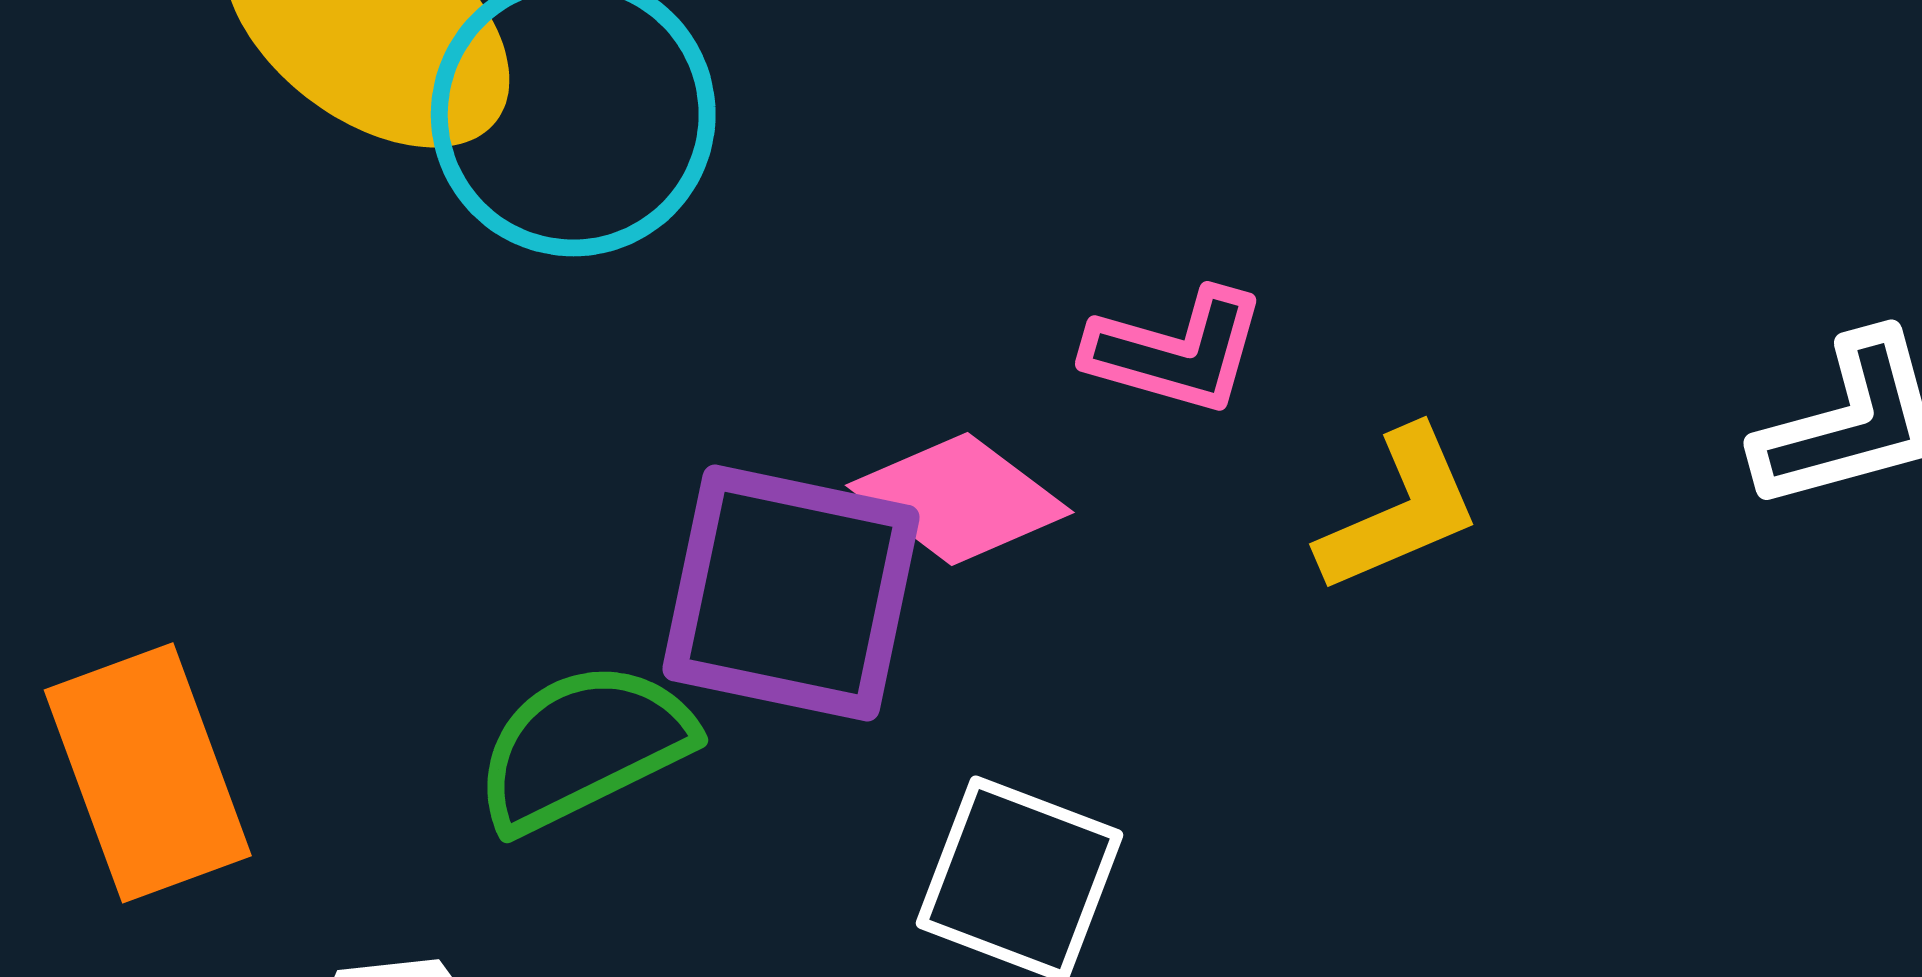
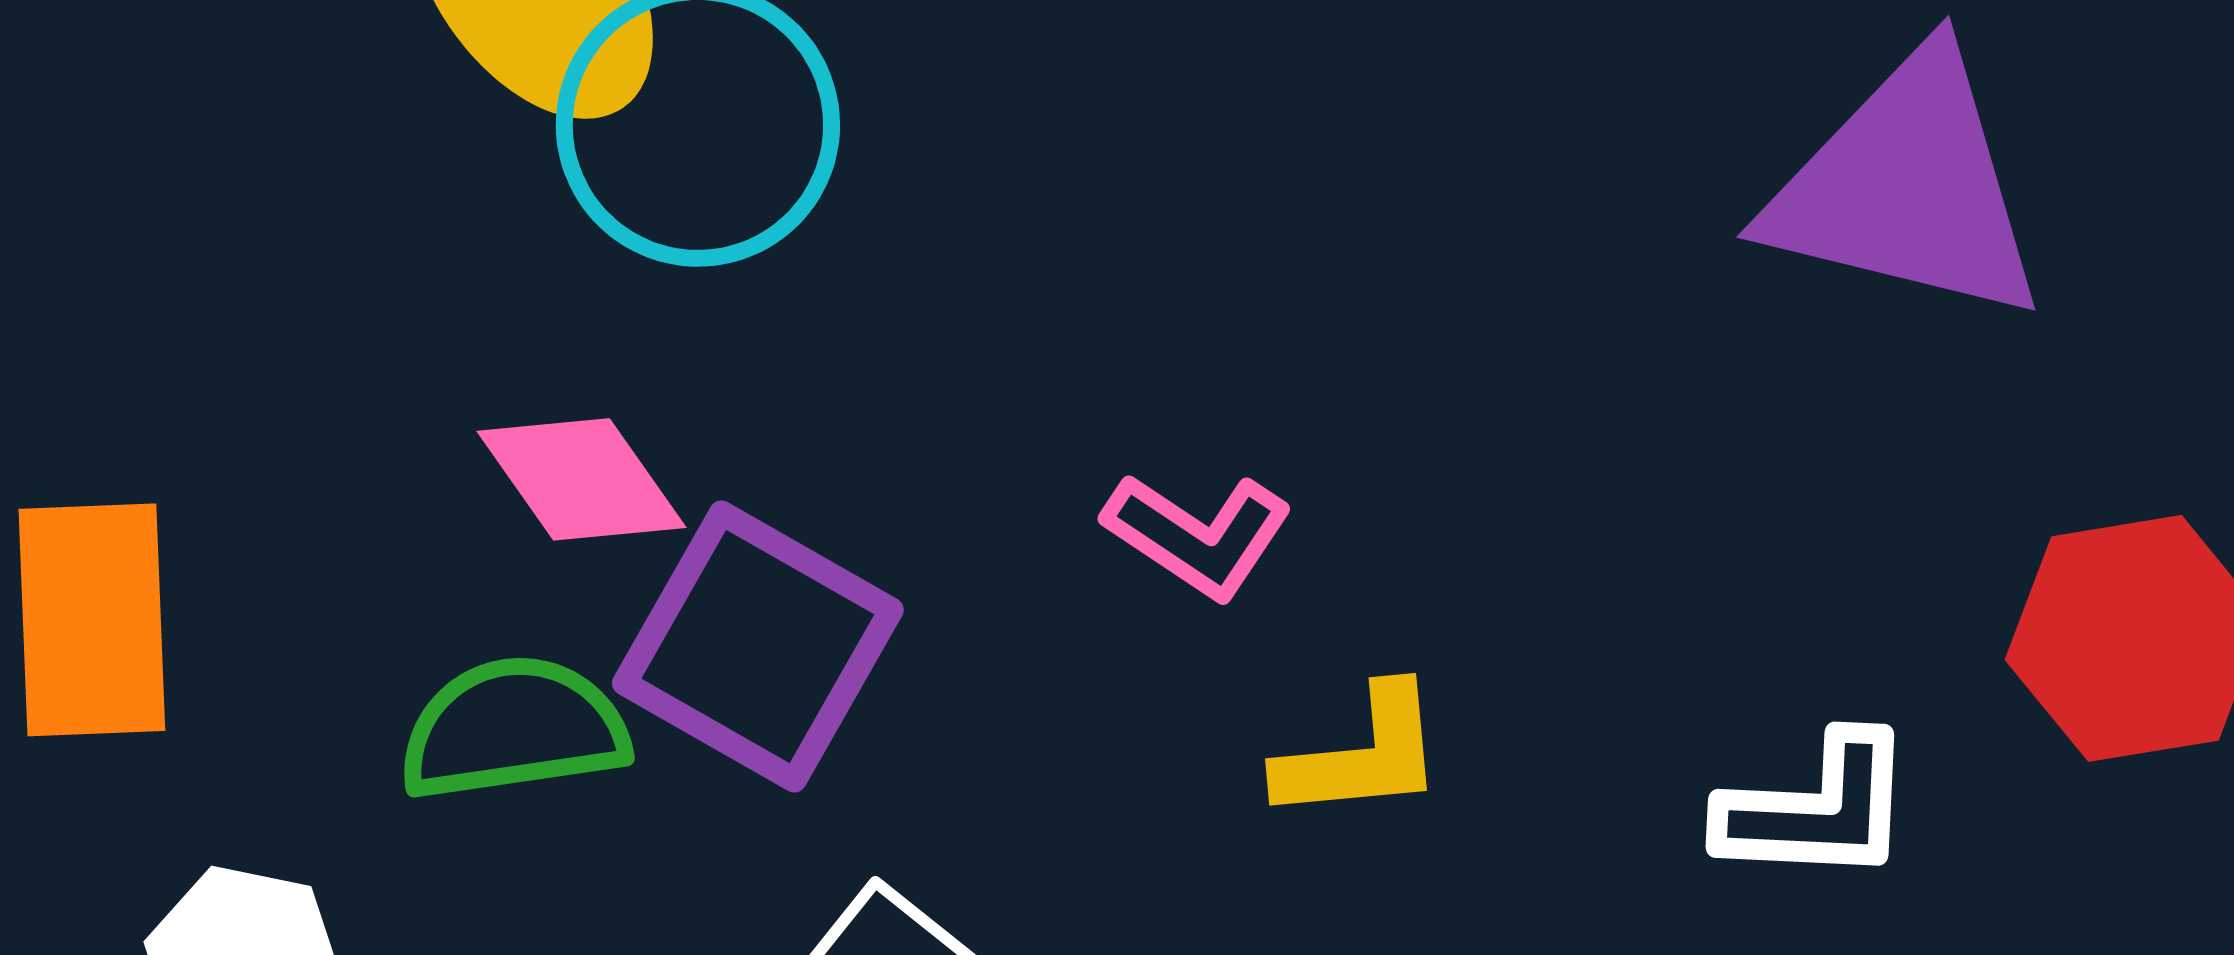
pink diamond: (960, 499) -> (582, 479), moved

